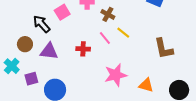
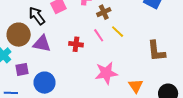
brown cross: (108, 14) -> (104, 12), turned 32
brown circle: (25, 44) -> (19, 35), size x1.5
orange triangle: (146, 85) -> (136, 86), turned 35

